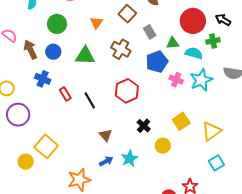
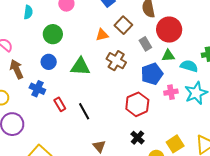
red circle: (193, 21) -> (169, 30), moved
orange triangle: (96, 23) -> (102, 35), moved, turned 40
brown arrow: (30, 49) -> (17, 69), moved
pink cross: (176, 80) -> (171, 92), turned -32
red hexagon: (127, 91) -> (137, 104), moved
yellow square: (181, 121) -> (175, 144), moved

